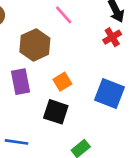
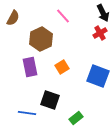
black square: (56, 112) -> (50, 100), moved

